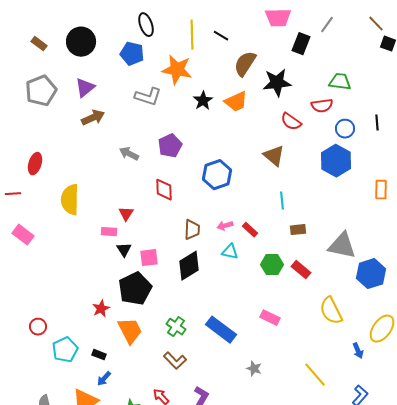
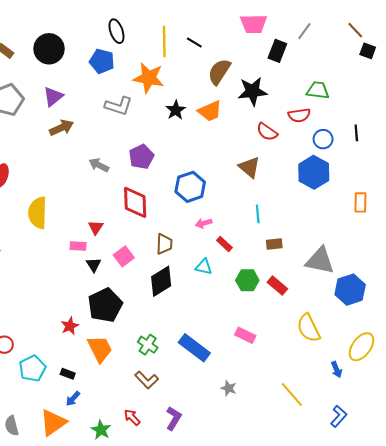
red diamond: (164, 190) -> (135, 202), size x1.4
pink arrow: (225, 226) -> (204, 223), moved
pink square: (149, 258) -> (124, 256), moved, turned -30

